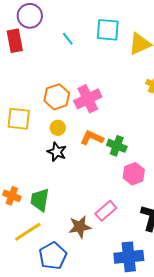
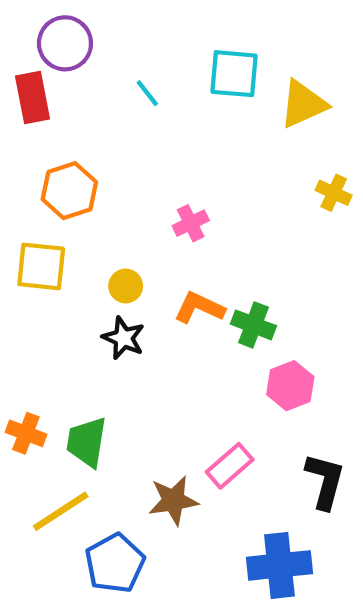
orange hexagon: (57, 97) -> (69, 191), moved
pink cross: (88, 99) -> (191, 223), size x0.6

